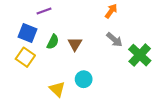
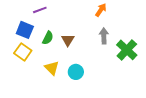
gray arrow: (114, 40) -> (104, 36), turned -133
yellow triangle: (57, 89) -> (52, 68), moved

